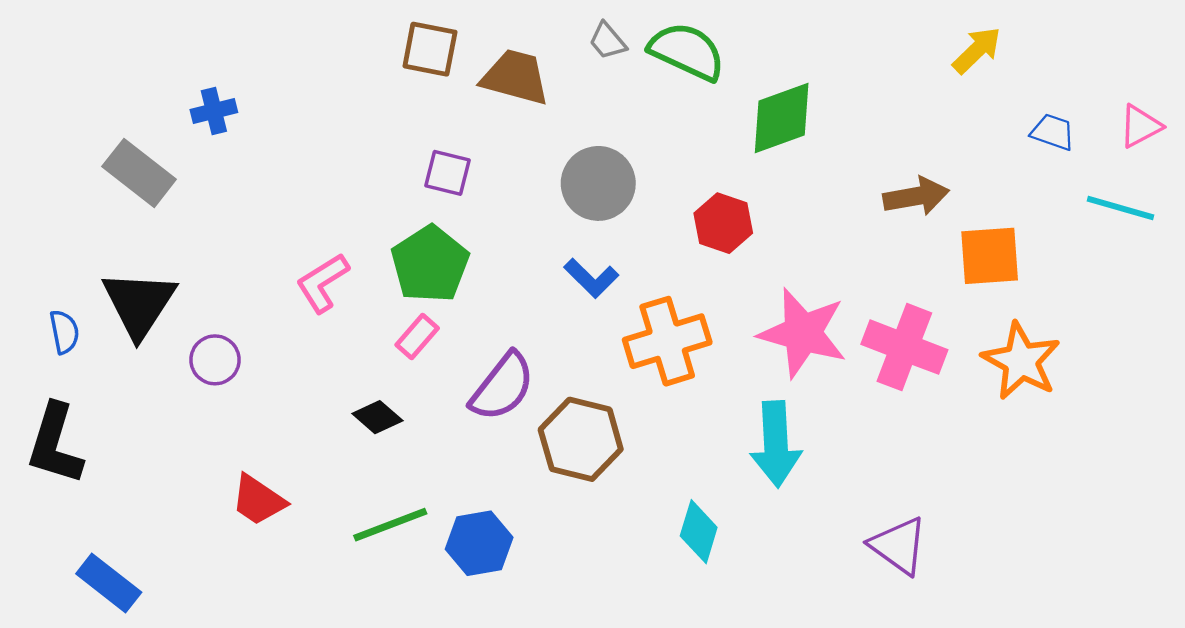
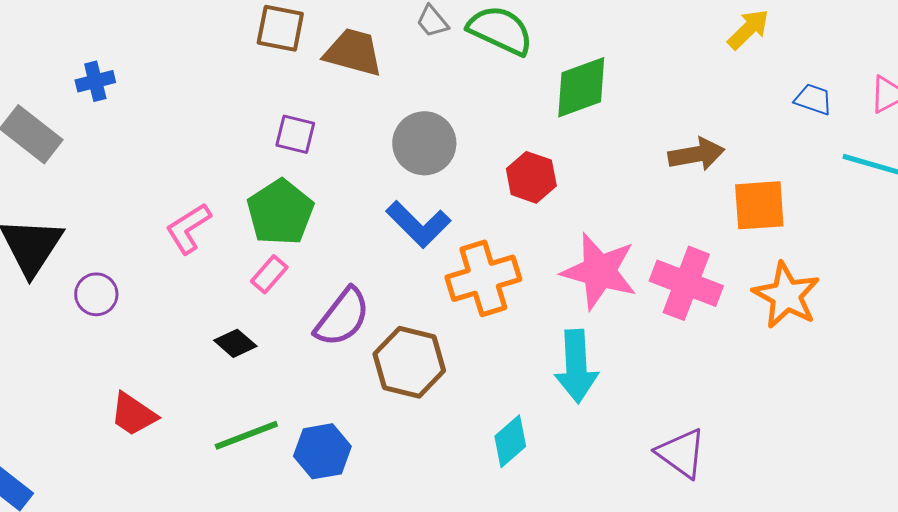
blue L-shape: (591, 278) -> (418, 224), size x1.4
cyan diamond: (699, 532) -> (510, 441), turned 32

